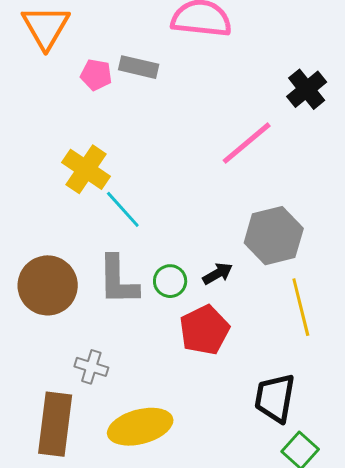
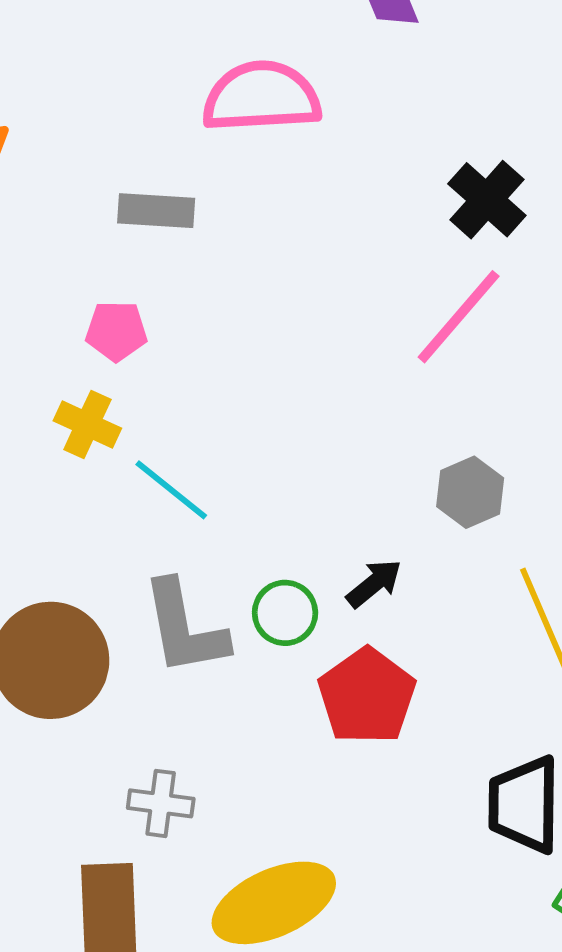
pink pentagon: (96, 75) -> (116, 331), moved
pink line: (247, 143) -> (459, 317), moved
yellow cross: (86, 169) -> (87, 424), size x0.7
gray hexagon: (274, 236) -> (470, 492), size x0.6

